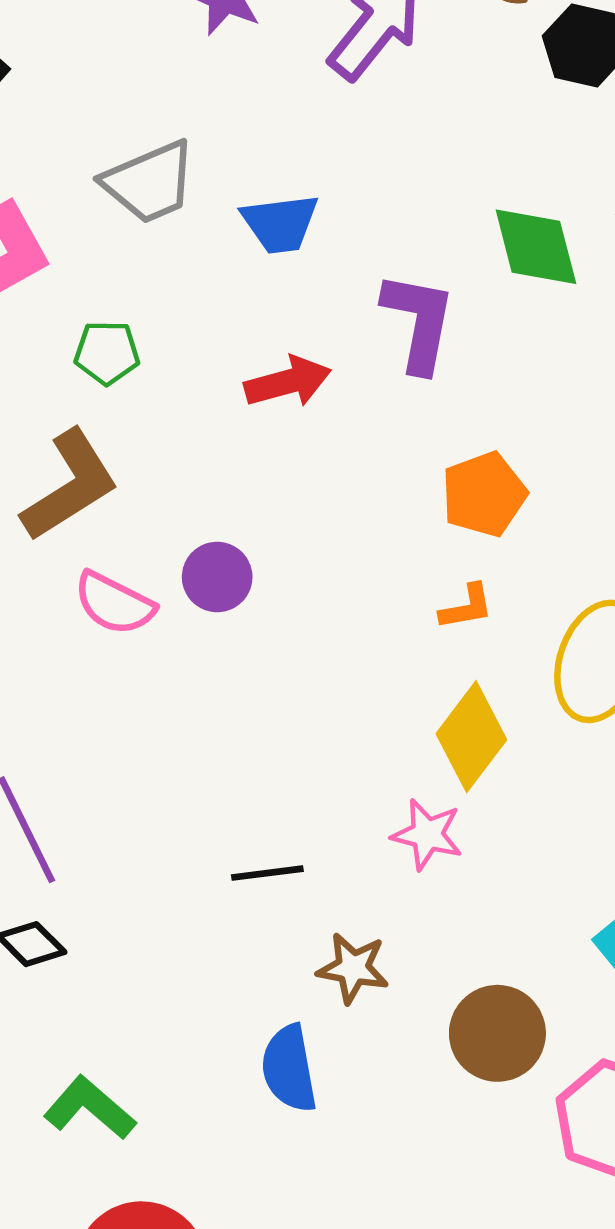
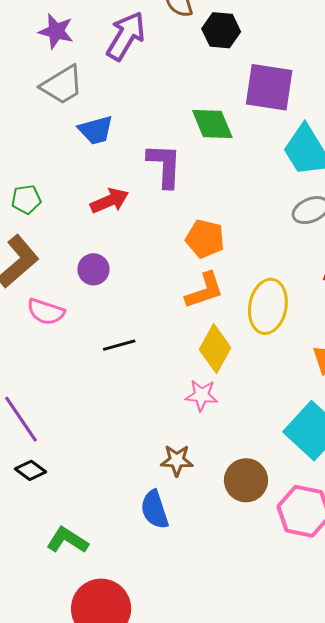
gray trapezoid: (149, 182) -> (62, 85), moved
orange pentagon: (484, 494) -> (205, 239), turned -30
purple circle: (217, 577) -> (93, 269), moved
orange L-shape: (466, 607) -> (204, 291), size x1.6
black line: (267, 873) -> (119, 345), moved

